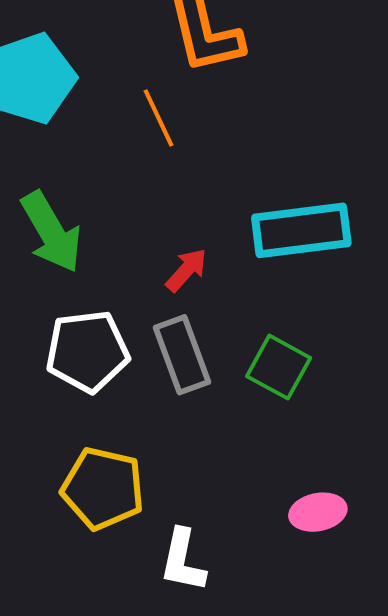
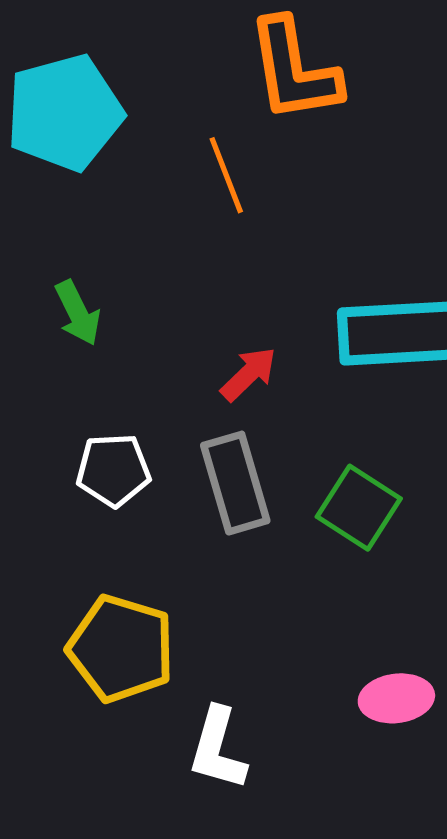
green arrow: (51, 232) -> (78, 313), size x0.6
white pentagon: (87, 351) -> (113, 470), size x0.7

